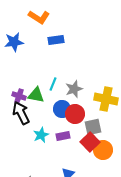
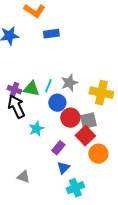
cyan line: (53, 84) -> (48, 86), moved
red circle: (75, 114) -> (70, 118), moved
purple rectangle: (63, 136) -> (58, 148), moved, turned -40
orange circle: (103, 150) -> (98, 154), moved

